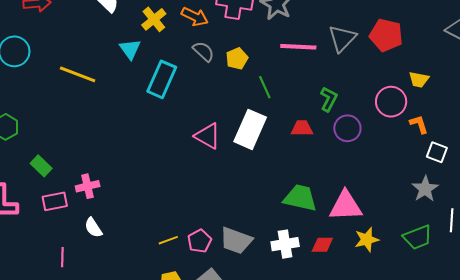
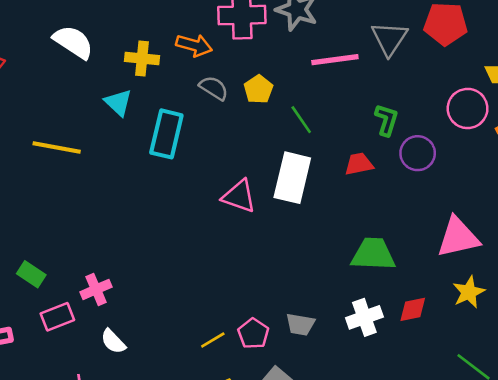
yellow cross: (154, 19) -> (142, 59), turned -35
pink triangle: (346, 206) -> (458, 237), moved
gray trapezoid: (236, 241) -> (300, 324), size x0.7

